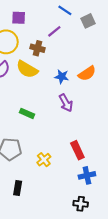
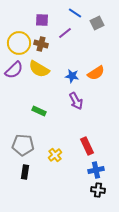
purple square: (19, 18) -> (42, 20), moved
brown cross: (38, 48) -> (41, 44), moved
black rectangle: (18, 188) -> (25, 172), moved
black cross: (81, 204) -> (98, 190), moved

